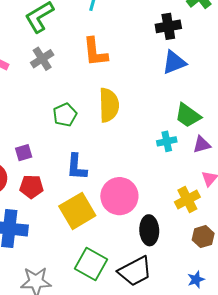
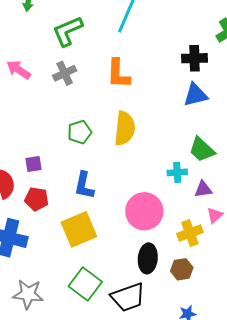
purple triangle: (202, 145) -> (203, 189), moved
pink circle: (119, 196) -> (144, 211), moved
brown hexagon: (203, 237) -> (182, 269), moved

